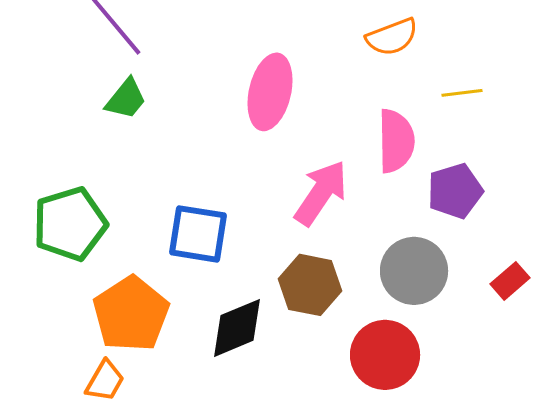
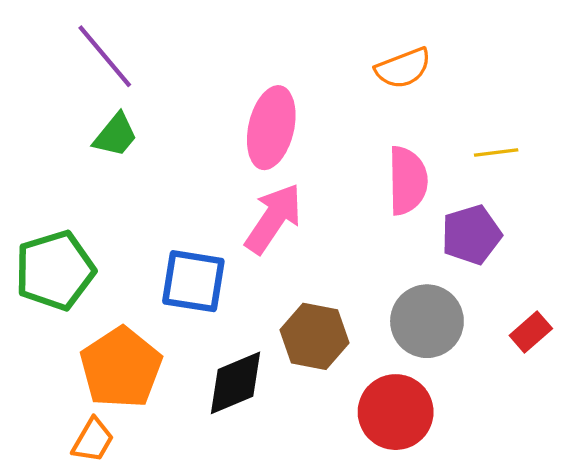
yellow line: (462, 93) -> (496, 152), moved
pink arrow: (321, 193) -> (273, 218), moved

